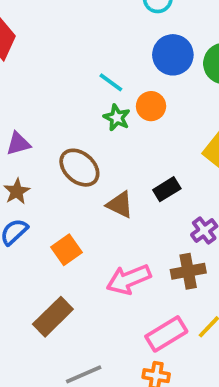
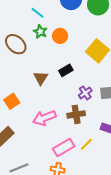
orange circle: (151, 106) -> (60, 36), moved
brown ellipse: (79, 168) -> (16, 44), moved
brown triangle: (120, 205) -> (41, 78), turned 35

